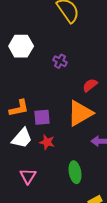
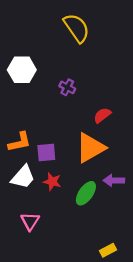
green ellipse: (75, 172) -> (86, 193), moved, turned 45

